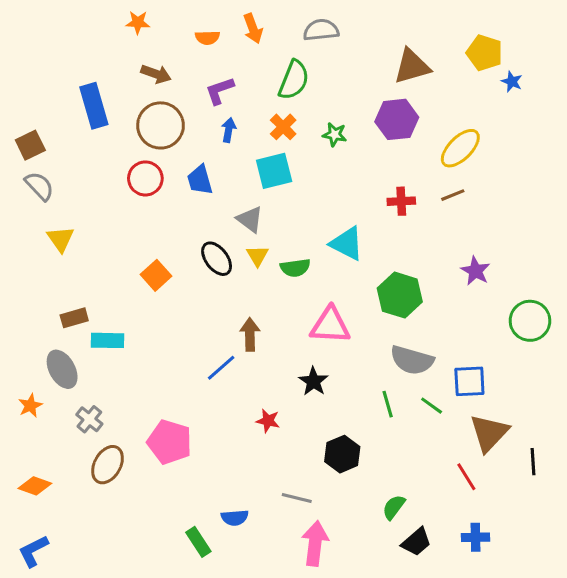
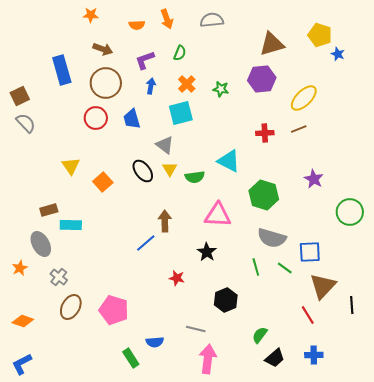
green semicircle: (294, 80) -> (180, 53), moved, size x0.6
yellow triangle: (61, 239) -> (71, 166), moved
pink pentagon: (170, 442) -> (114, 310), moved

